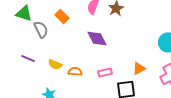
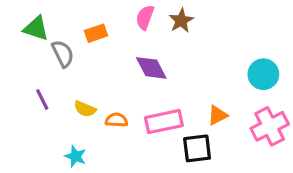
orange rectangle: (62, 16) -> (96, 33), turned -64
purple line: (28, 58) -> (42, 99), turned 40
pink rectangle: (105, 72) -> (164, 122), size x1.6

